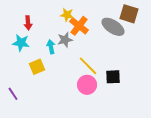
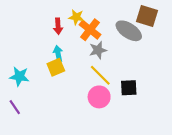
red arrow: (28, 23) -> (58, 26), moved
gray star: (65, 40) -> (98, 50), moved
cyan star: (21, 43) -> (19, 76), moved
yellow square: (37, 67) -> (56, 67), moved

